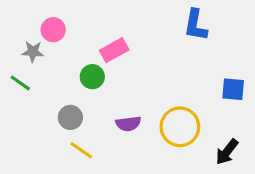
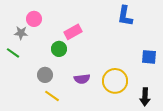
black arrow: (227, 152) -> (145, 97), turned -36

